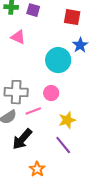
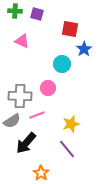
red square: (72, 17) -> (70, 29), moved
cyan circle: (58, 60) -> (62, 64), size x0.7
pink circle: (51, 93) -> (48, 88), moved

